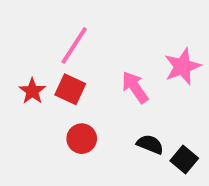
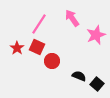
pink arrow: (135, 87) -> (72, 18), moved
red circle: (82, 139) -> (52, 61), moved

